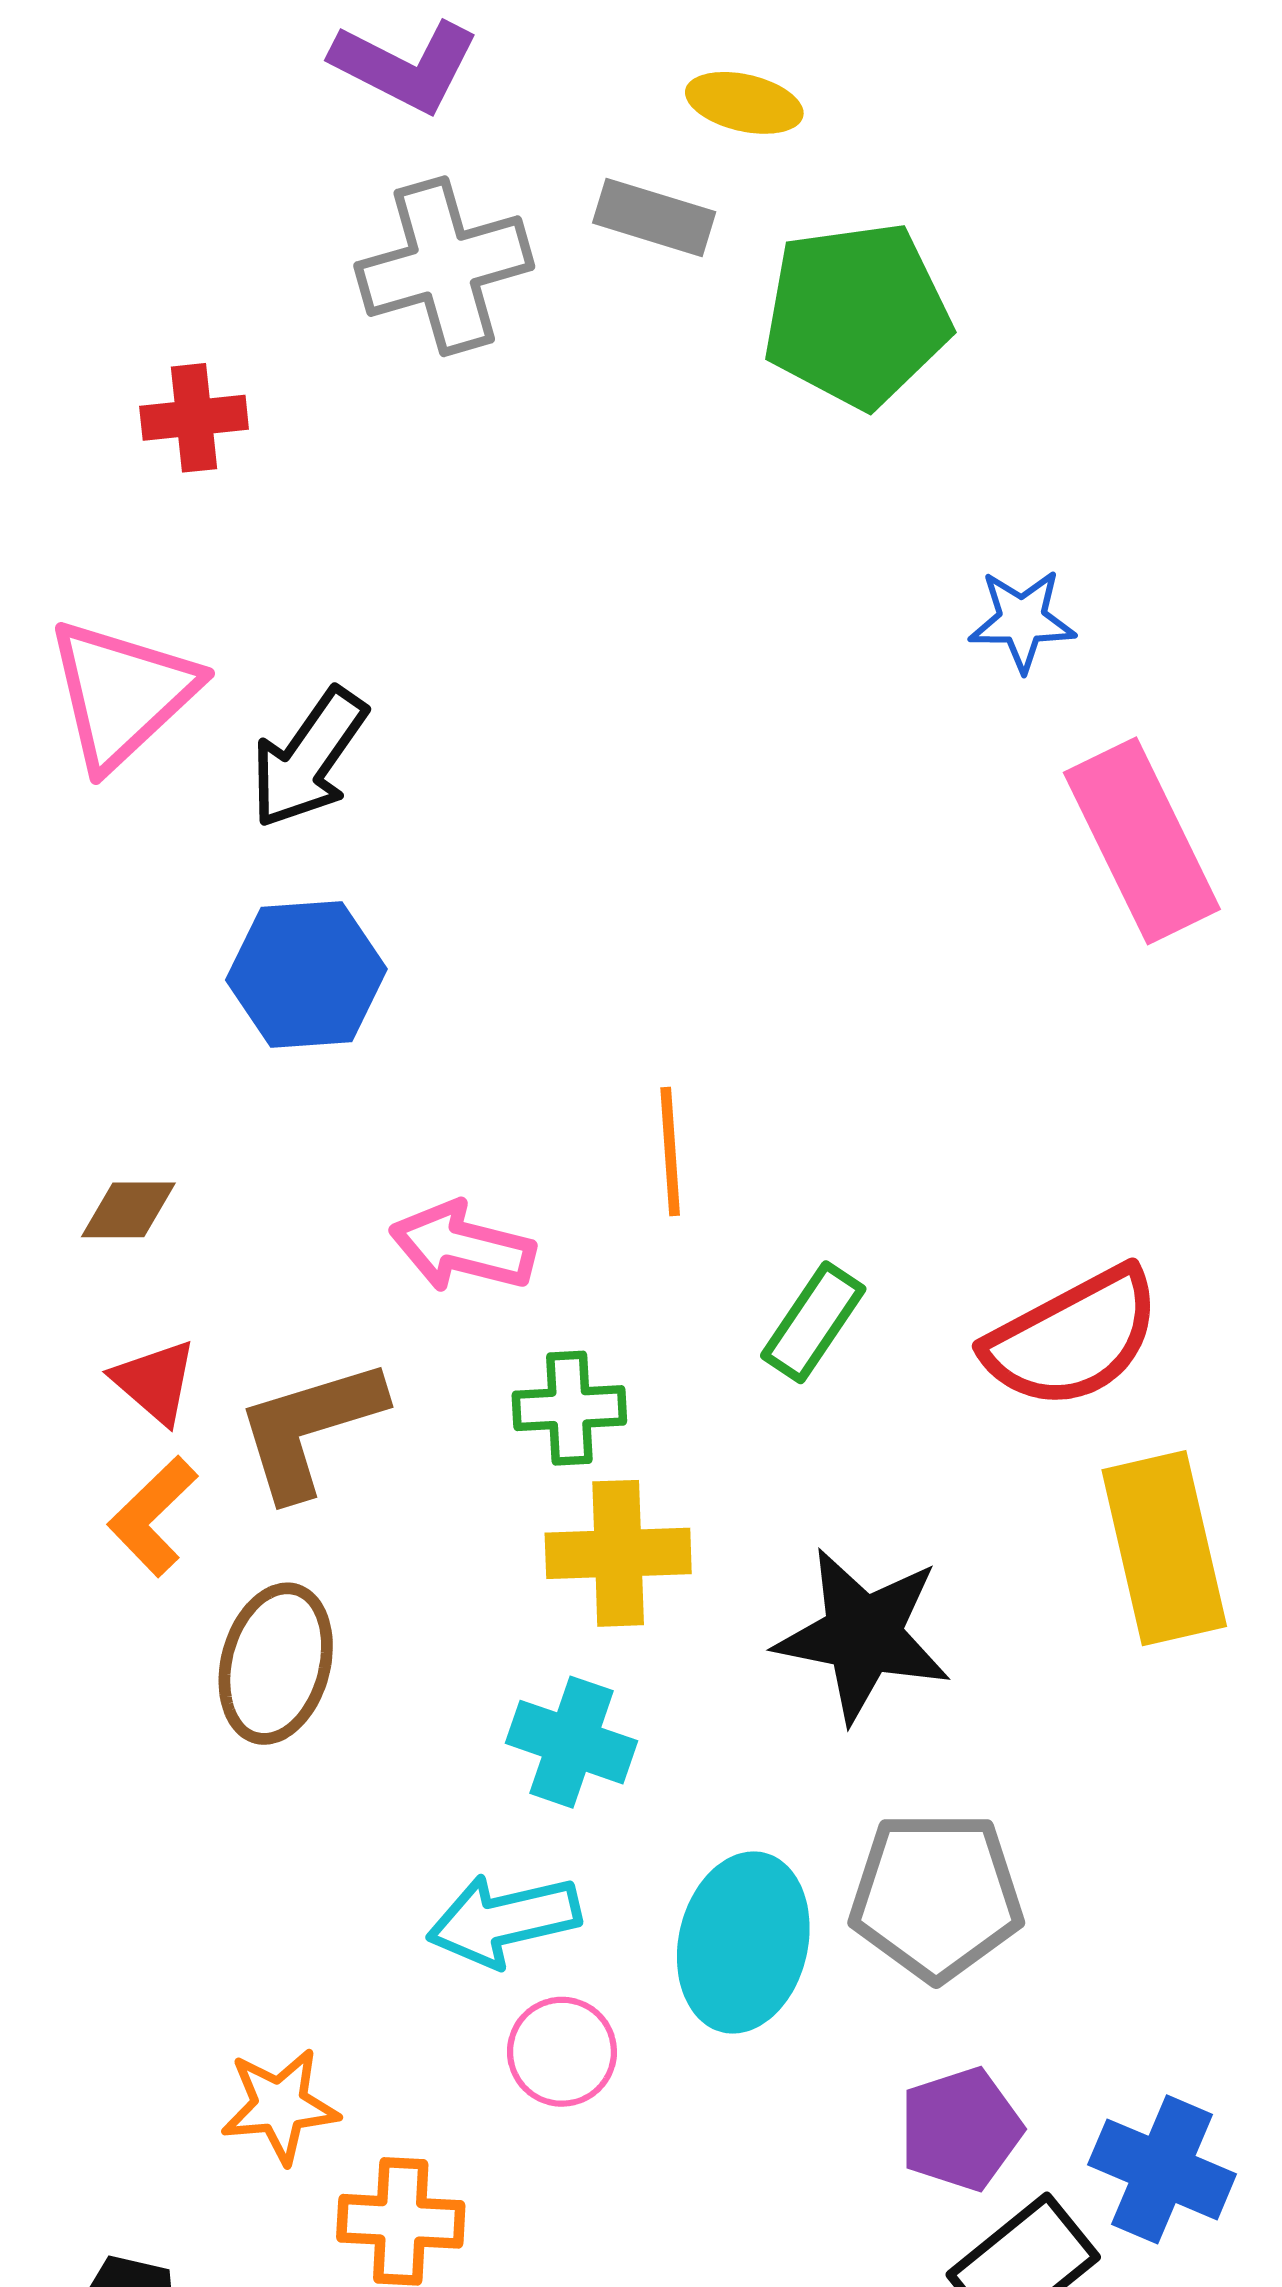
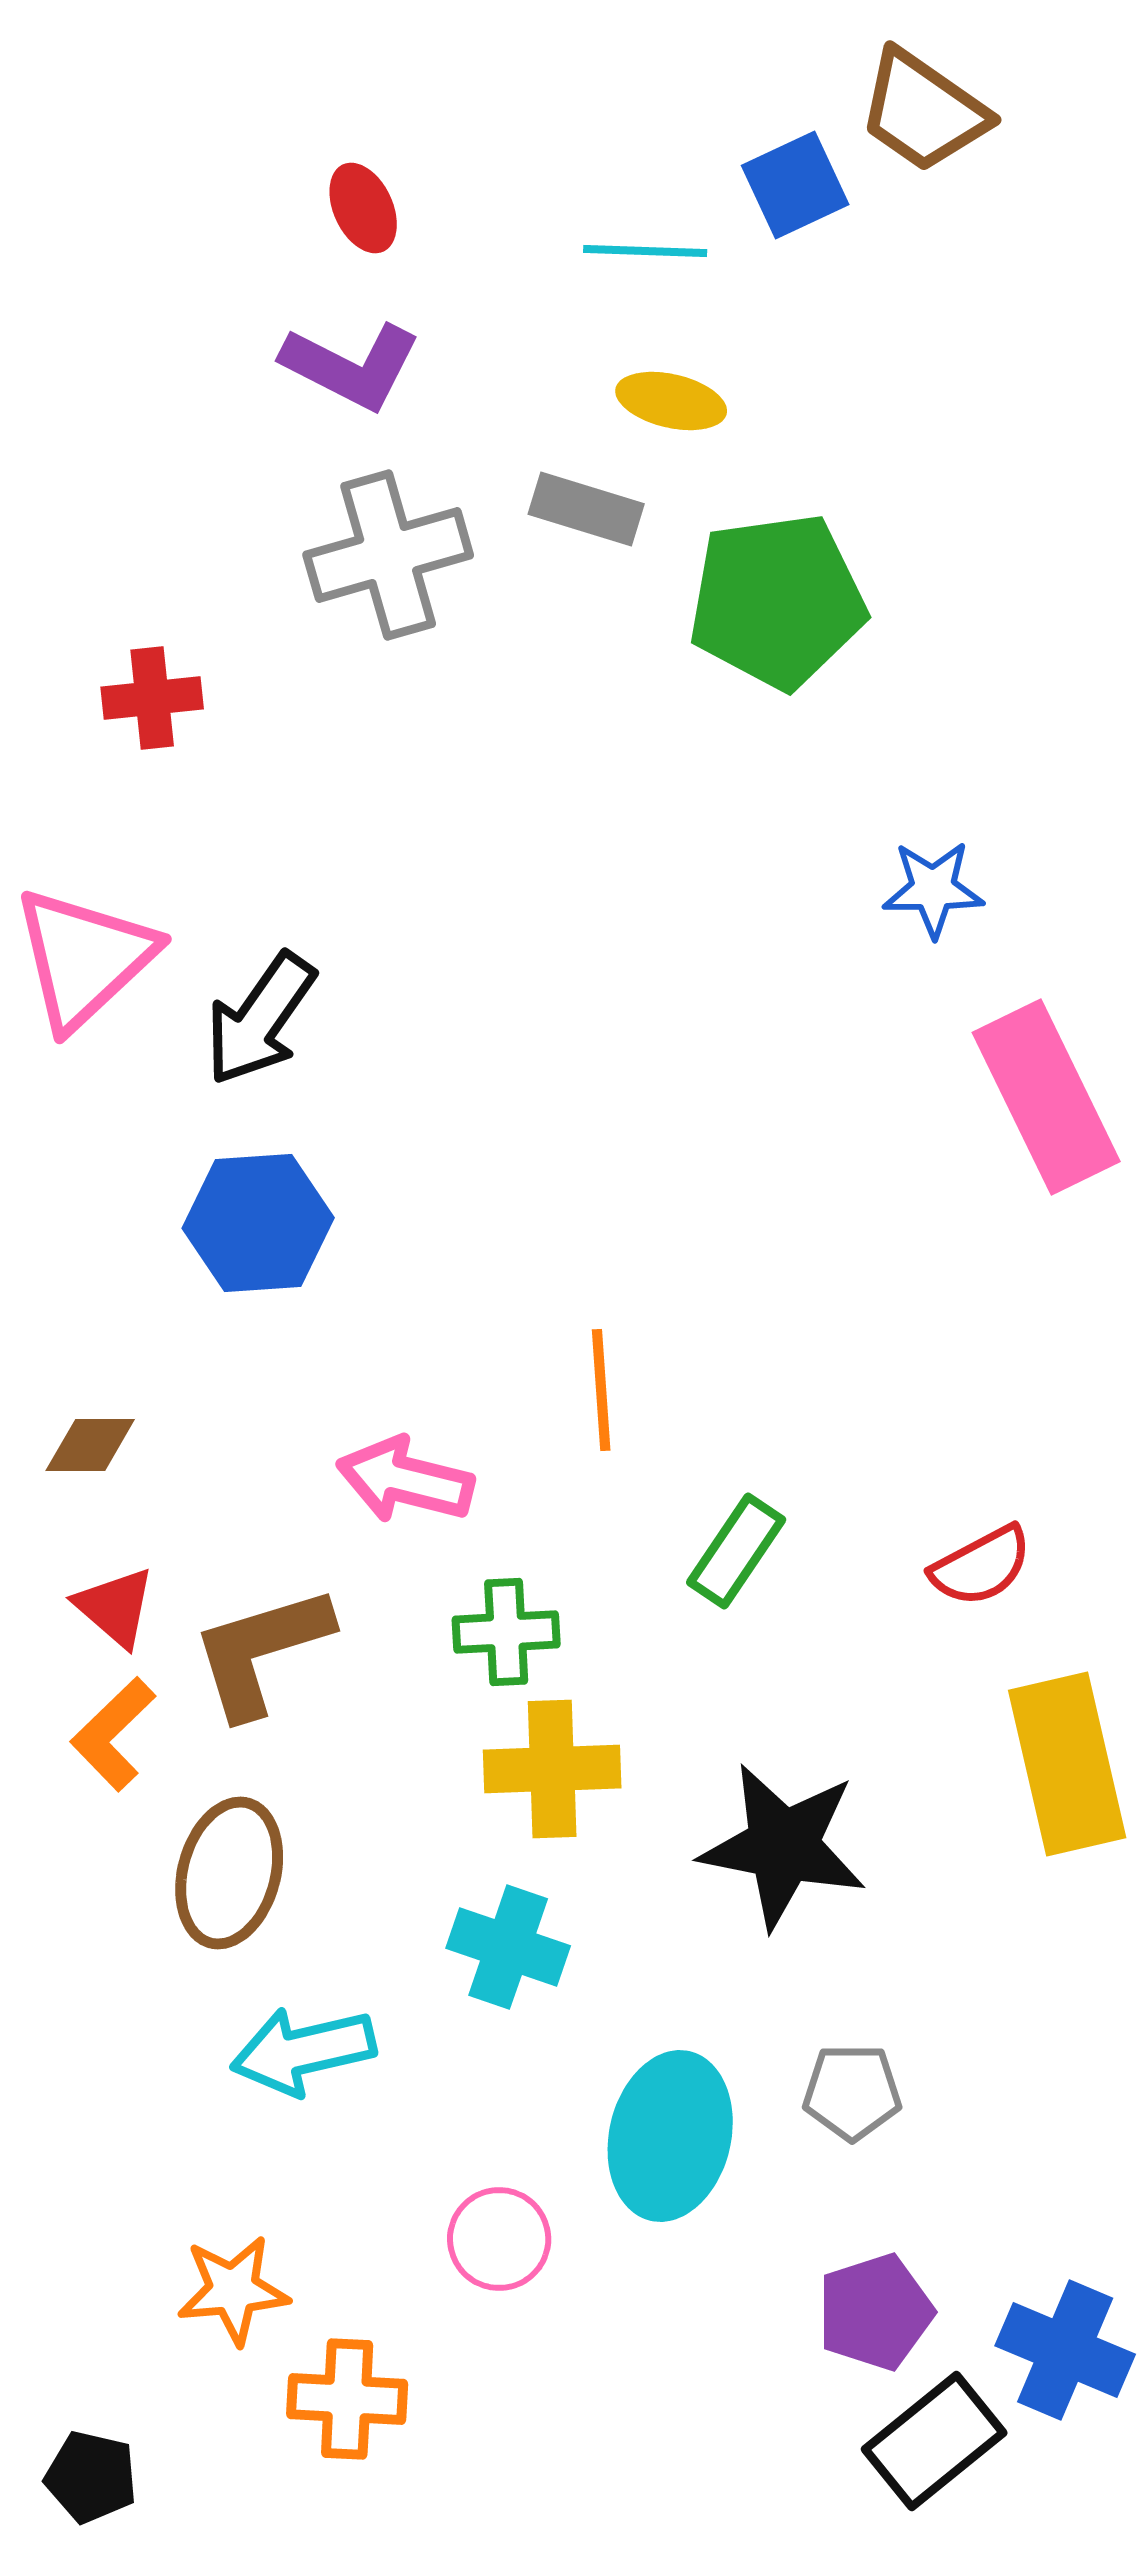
red semicircle: (1073, 1338) -> (981, 1566), size x0.6
gray pentagon: (936, 1896) -> (852, 2092), size x0.6
cyan arrow: (504, 1920) -> (303, 2051), moved

